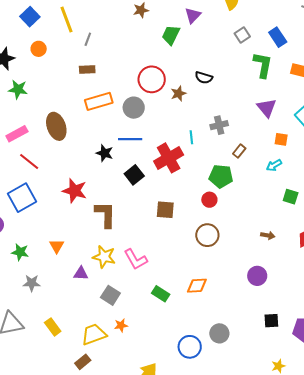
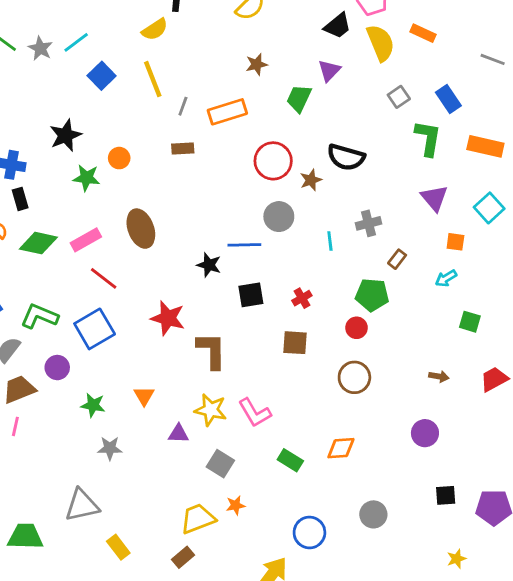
orange circle: (39, 49) -> (119, 158), moved
black semicircle: (204, 78) -> (346, 157), size x1.5
orange rectangle: (99, 101) -> (227, 112), moved
gray circle: (134, 108) -> (279, 217), moved
red cross: (169, 158) -> (302, 298), moved, size x0.5
black square: (134, 175) -> (251, 295), turned 30
yellow rectangle: (53, 327) -> (118, 547), moved
blue circle: (190, 347) -> (309, 533), moved

